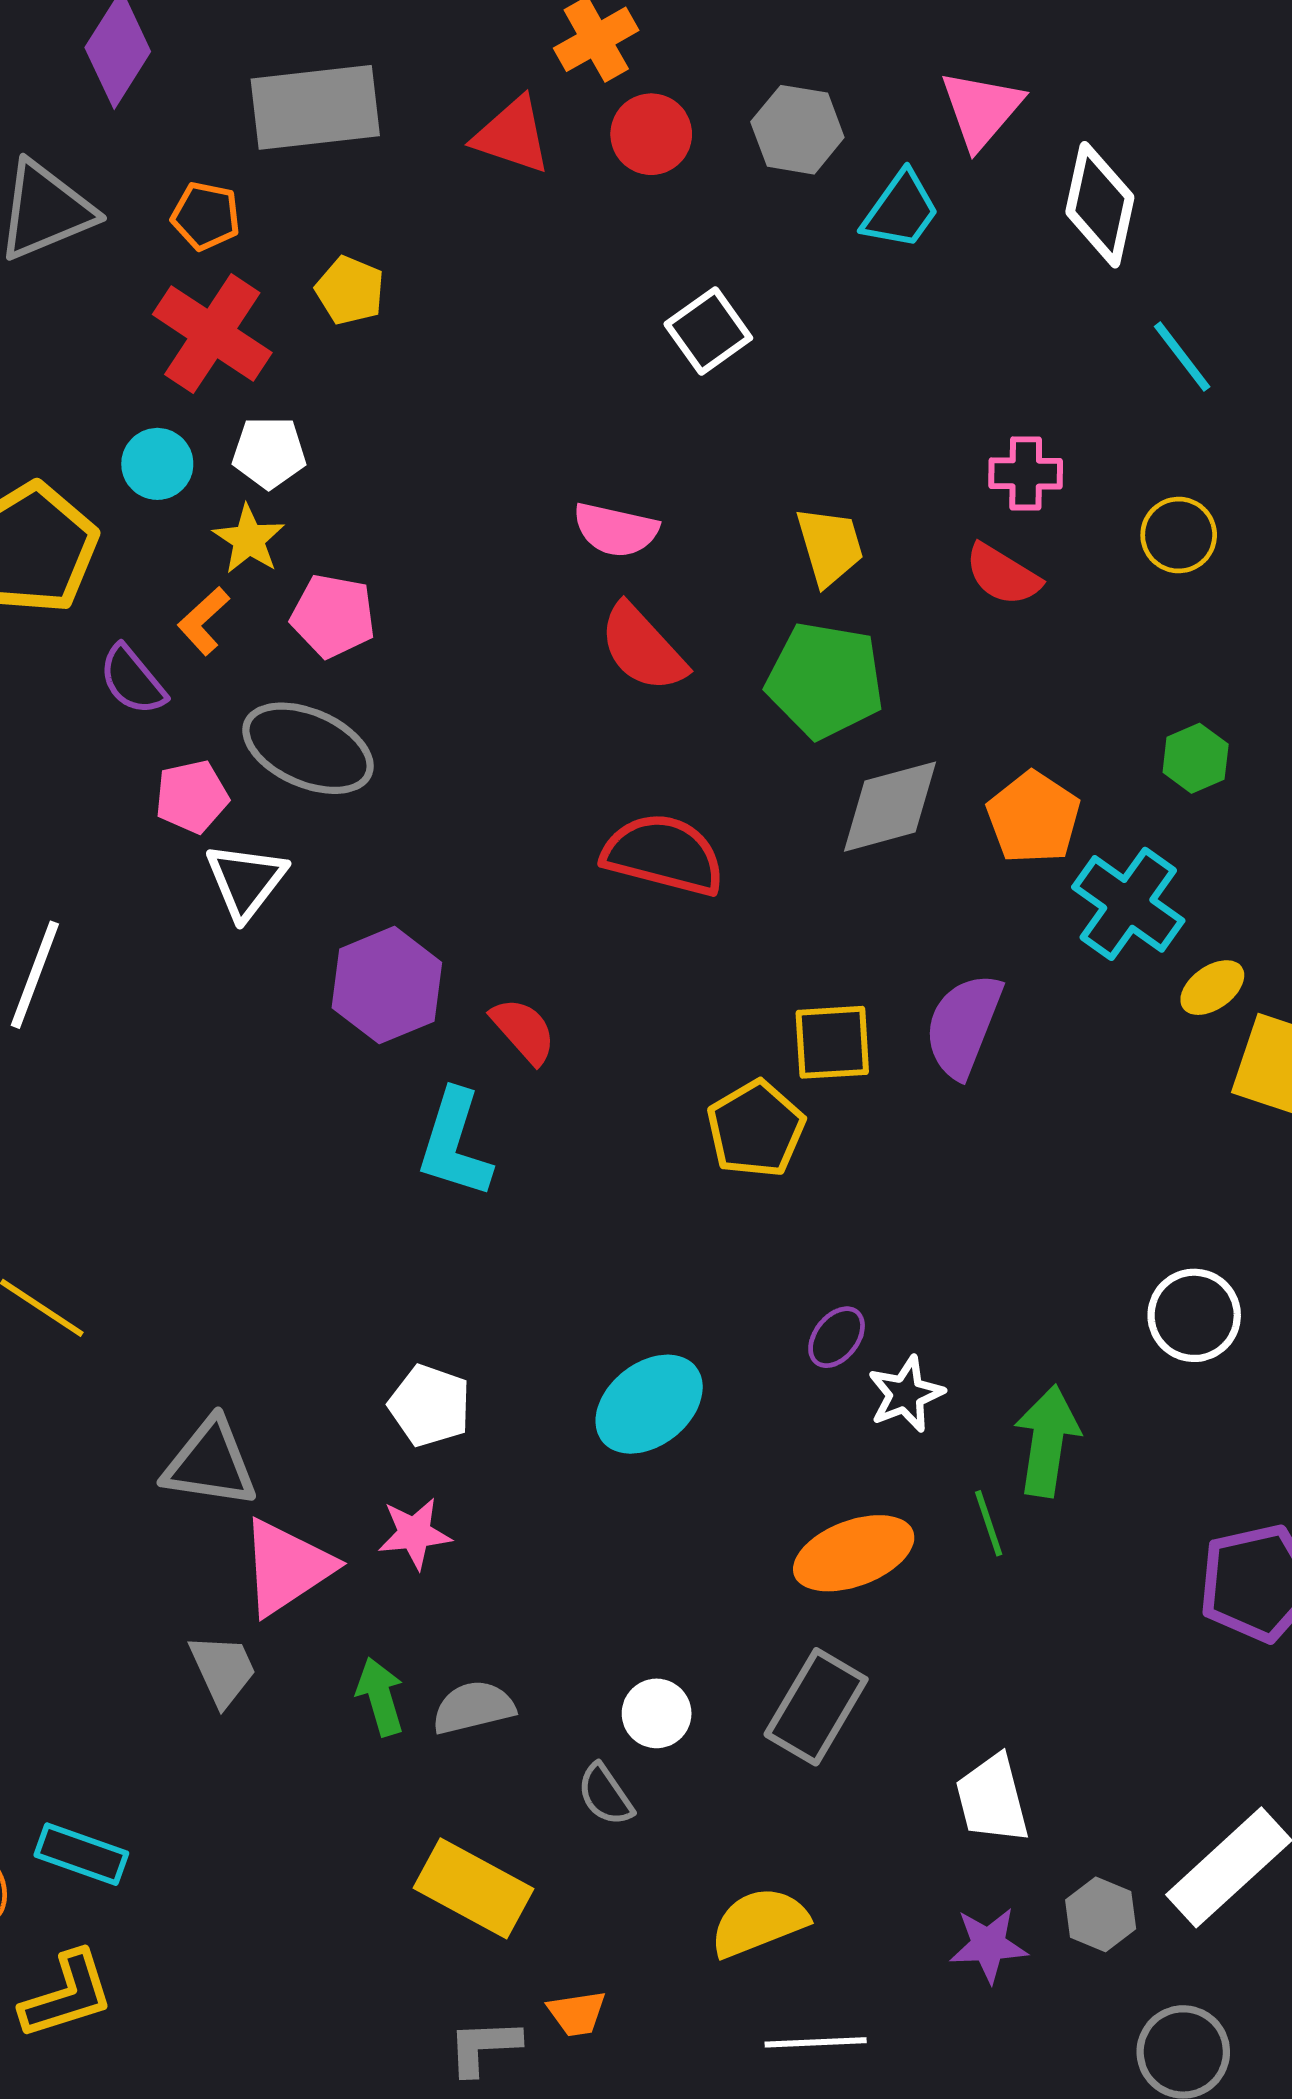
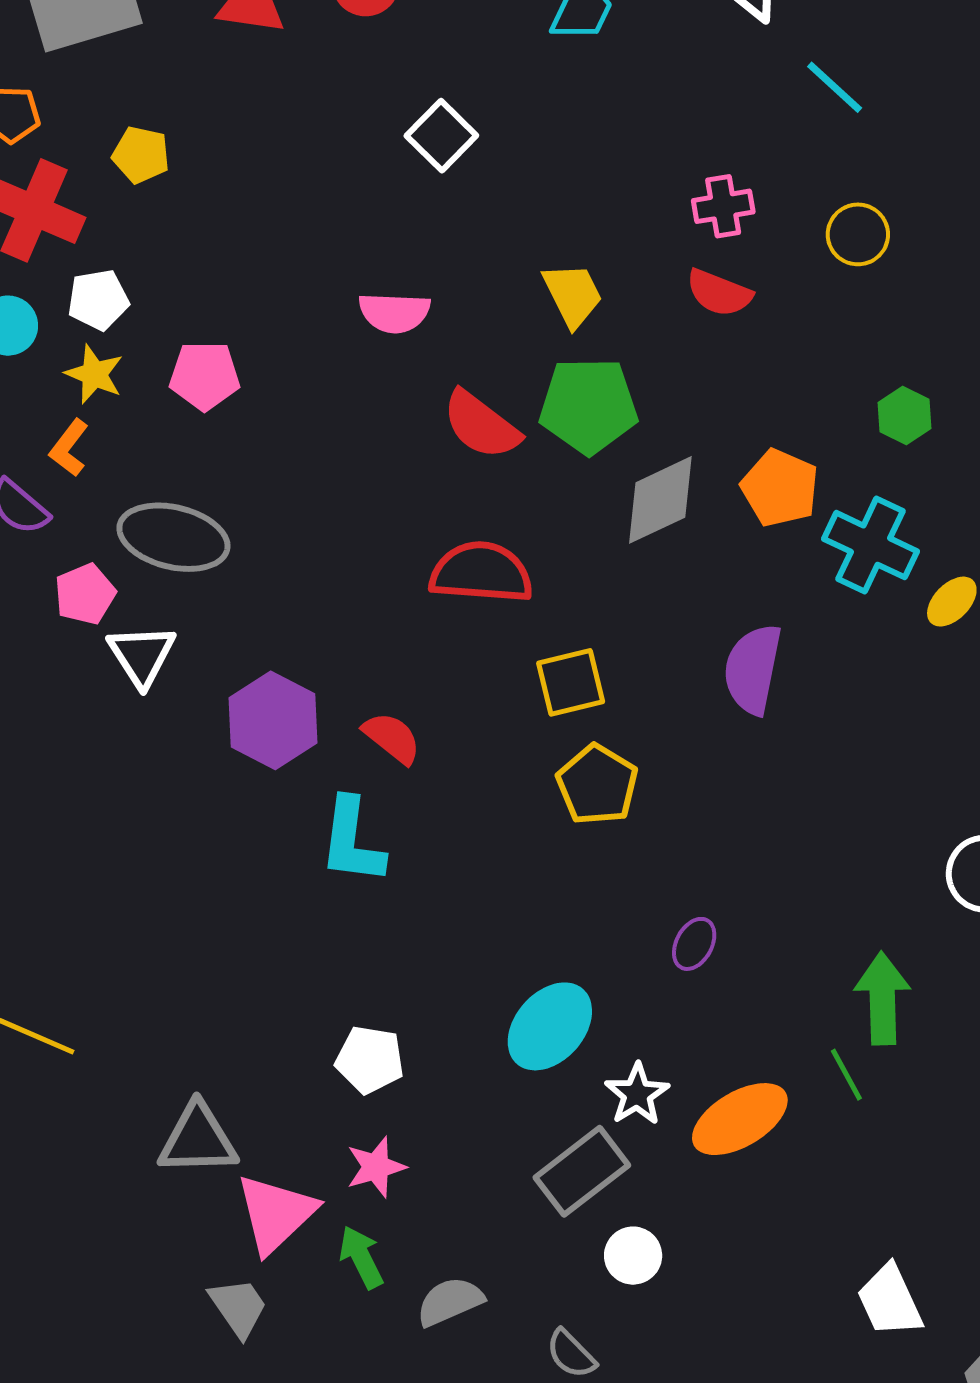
pink pentagon: (333, 616) -> (205, 376), moved
red semicircle: (643, 648) -> (481, 425), moved
yellow square: (832, 1042) -> (571, 682), moved
white star: (906, 1394) -> (637, 1094), moved
green arrow: (380, 1697) -> (361, 1257), moved
gray rectangle: (816, 1707) -> (582, 1171), moved, turned 32
white circle: (657, 1713) -> (633, 1256), moved

